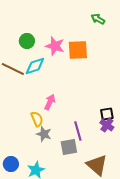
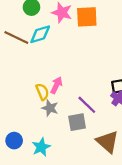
pink arrow: (50, 102) -> (56, 85), moved
purple line: (78, 131) -> (87, 105), turned -30

